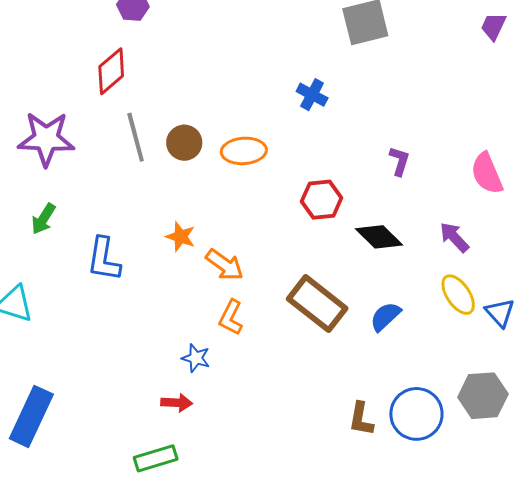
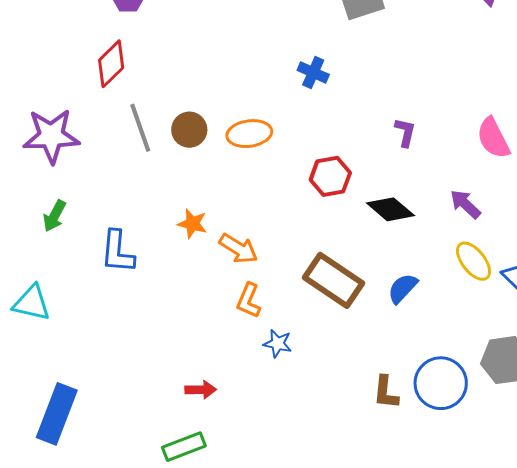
blue star: (196, 358) -> (278, 344), moved

